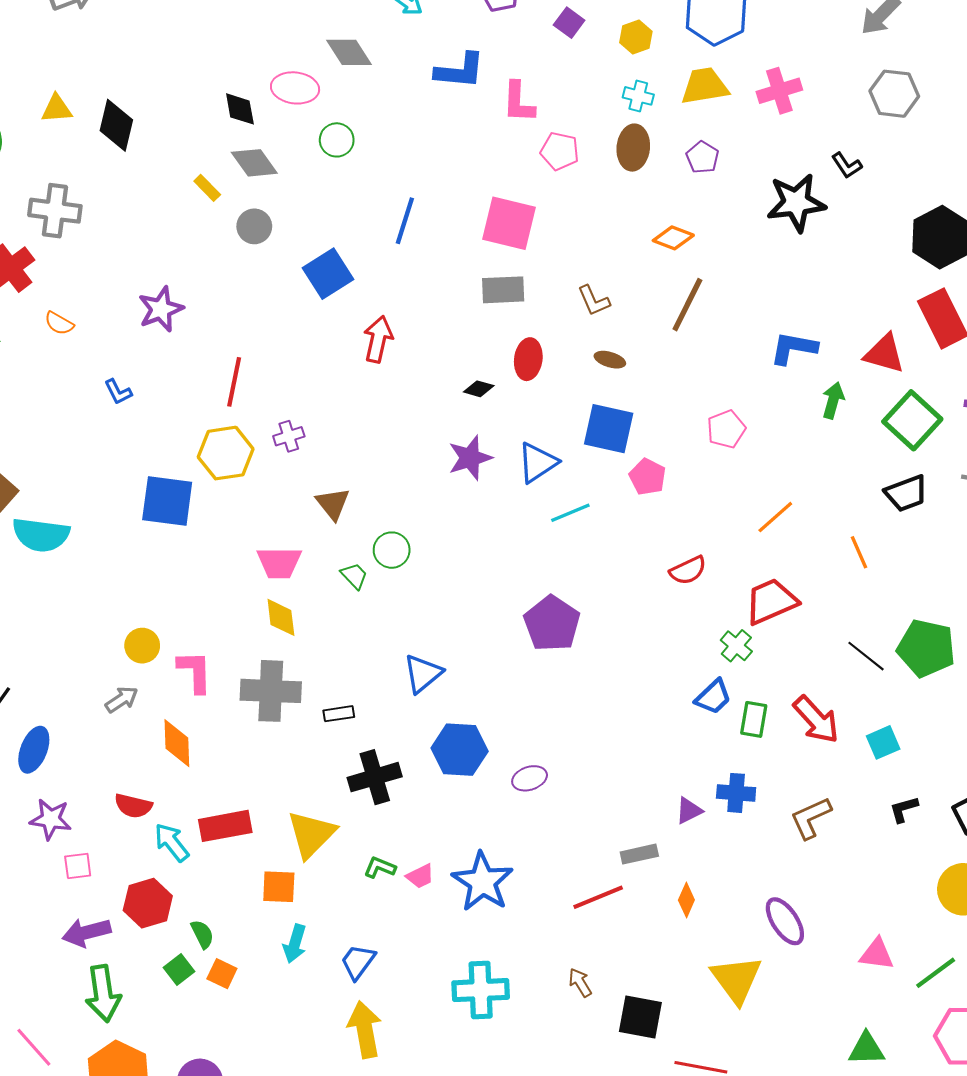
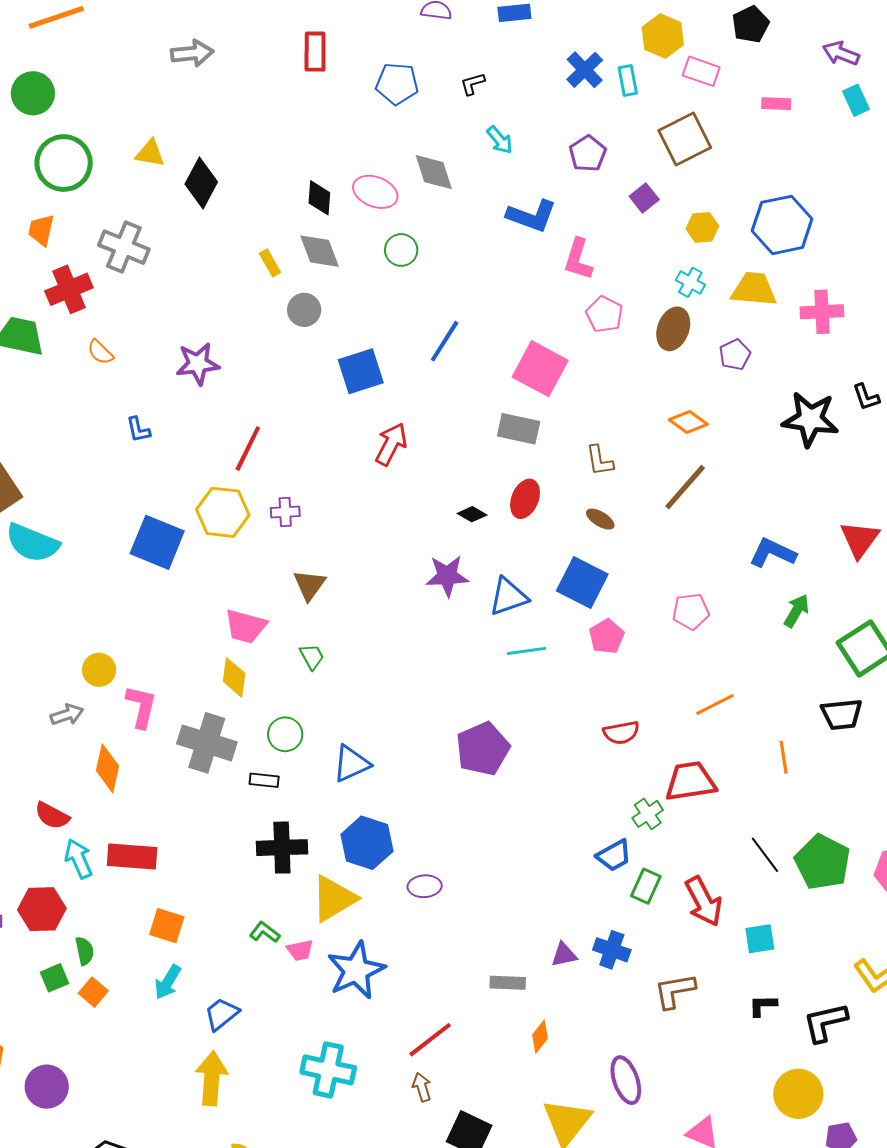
red triangle: (884, 354) -> (860, 539), moved, turned 36
green circle: (392, 550) -> (285, 734), moved
yellow triangle: (311, 834) -> (334, 899), moved
red line: (598, 897) -> (430, 1040), moved, turned -30

